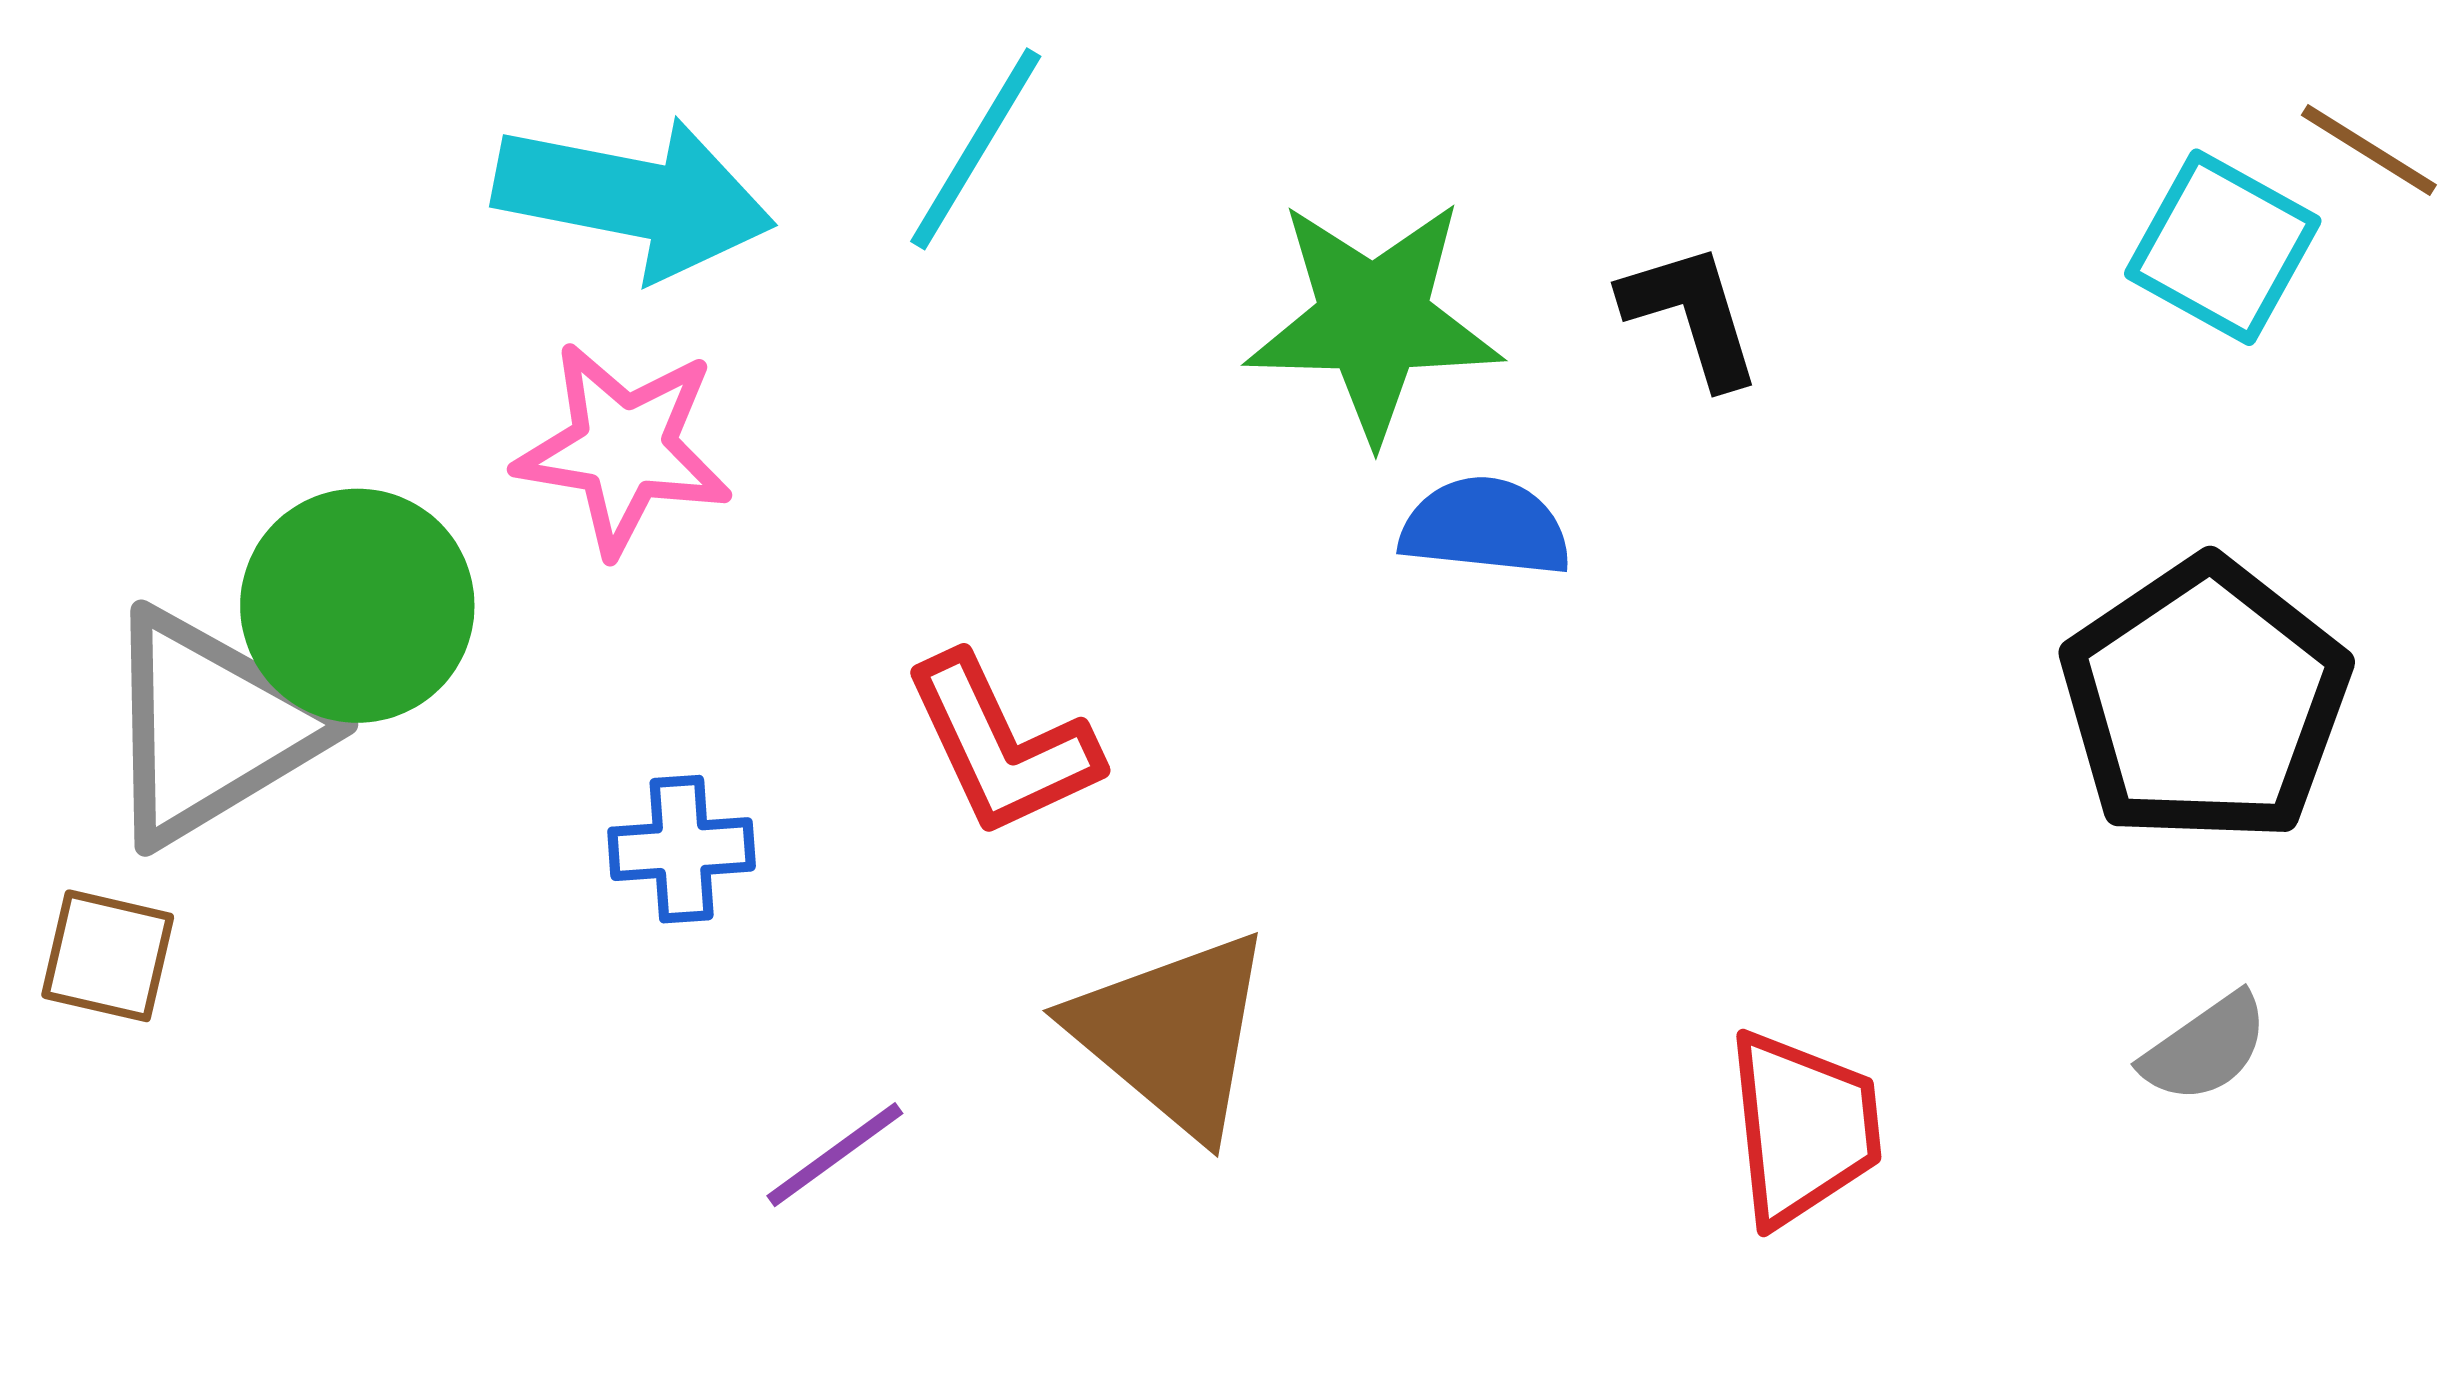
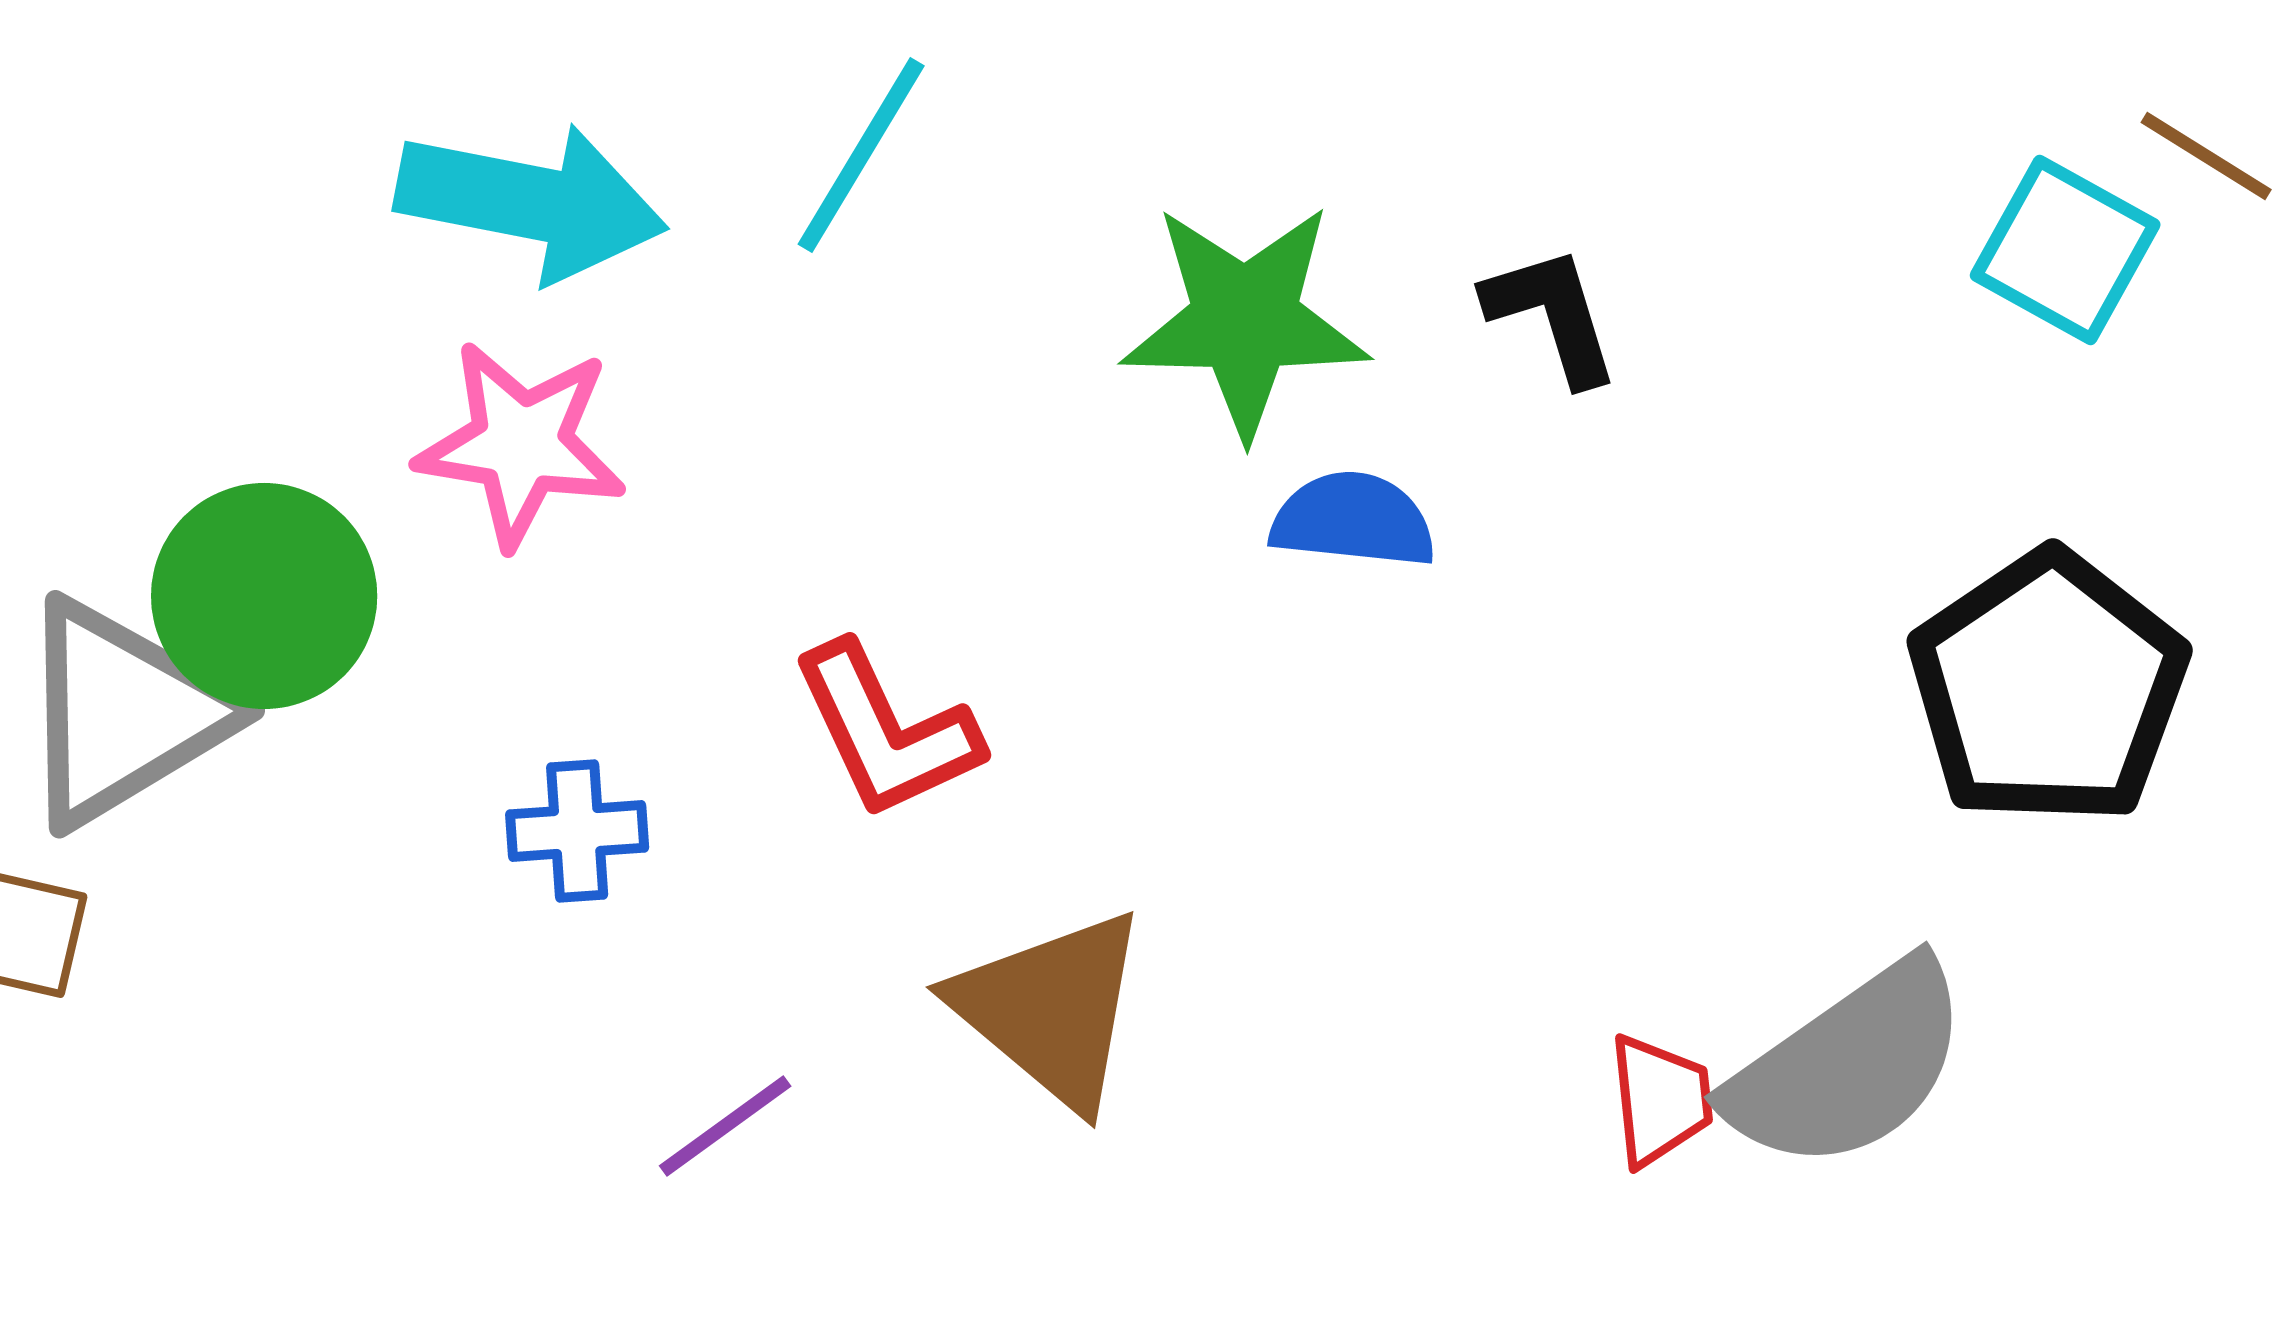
gray semicircle: (2205, 1048) -> (1848, 1066), moved, size x2.0
red trapezoid: (1803, 1128) -> (1660, 1100), size x0.7

